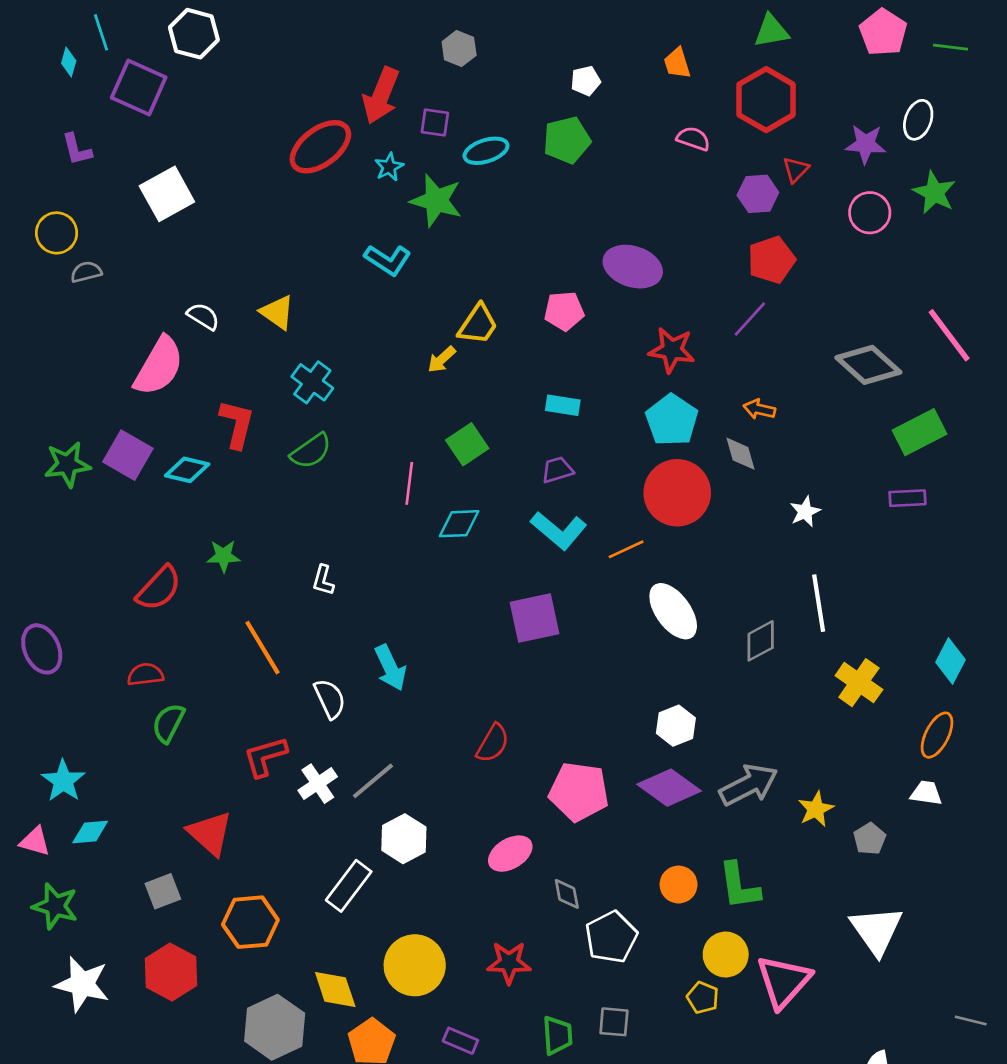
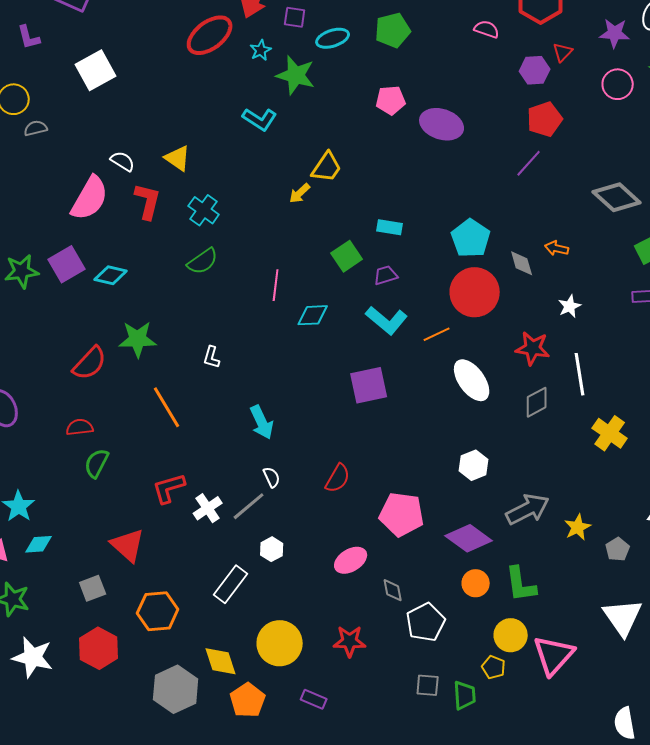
pink pentagon: (564, 311) -> (391, 100), moved
red star: (672, 350) -> (533, 348), moved
orange arrow: (759, 409) -> (557, 248), moved
red L-shape: (237, 424) -> (148, 201), moved
green square: (467, 444) -> (347, 256), moved
purple square: (128, 455) -> (67, 264), turned 30
green star: (223, 556) -> (138, 339), size x1.5
white semicircle: (330, 699) -> (272, 477), moved, size x0.7
purple diamond: (669, 788) -> (469, 538), moved
white hexagon: (404, 839) -> (272, 549), size x0.7
green trapezoid: (557, 1035) -> (465, 695), moved

